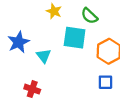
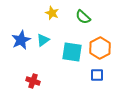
cyan square: (75, 38) -> (72, 52), moved
cyan triangle: (44, 56) -> (43, 40), moved, turned 32

